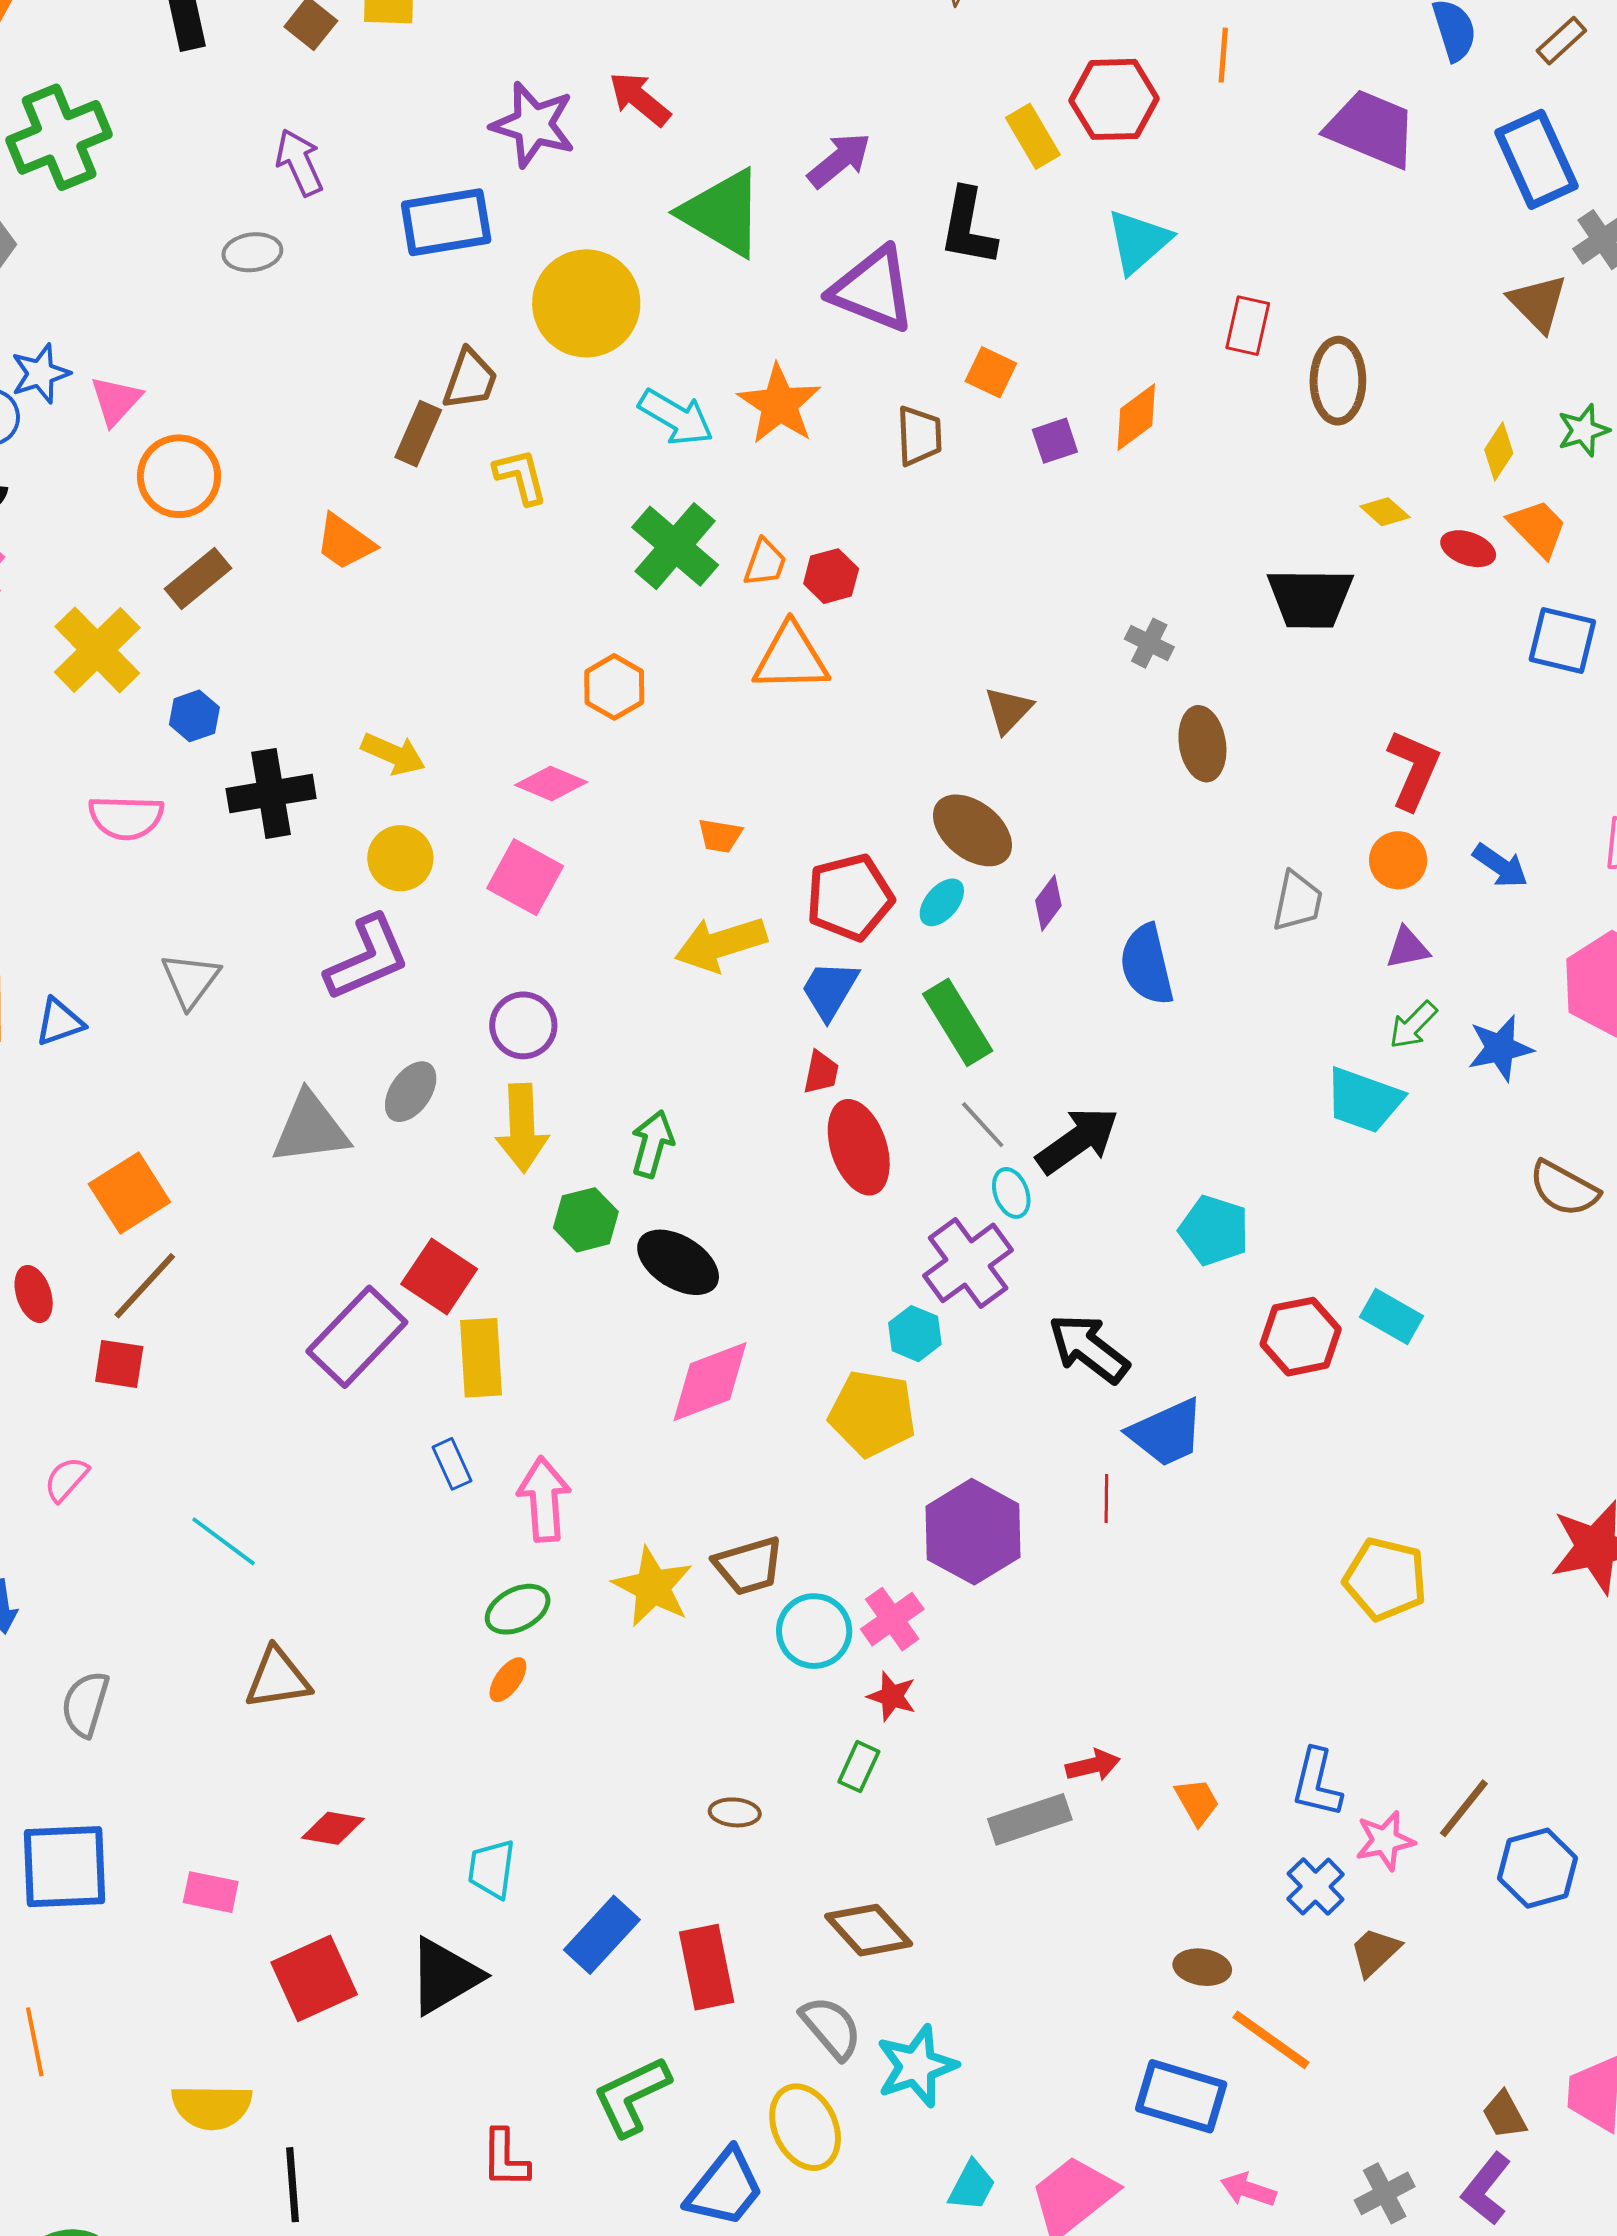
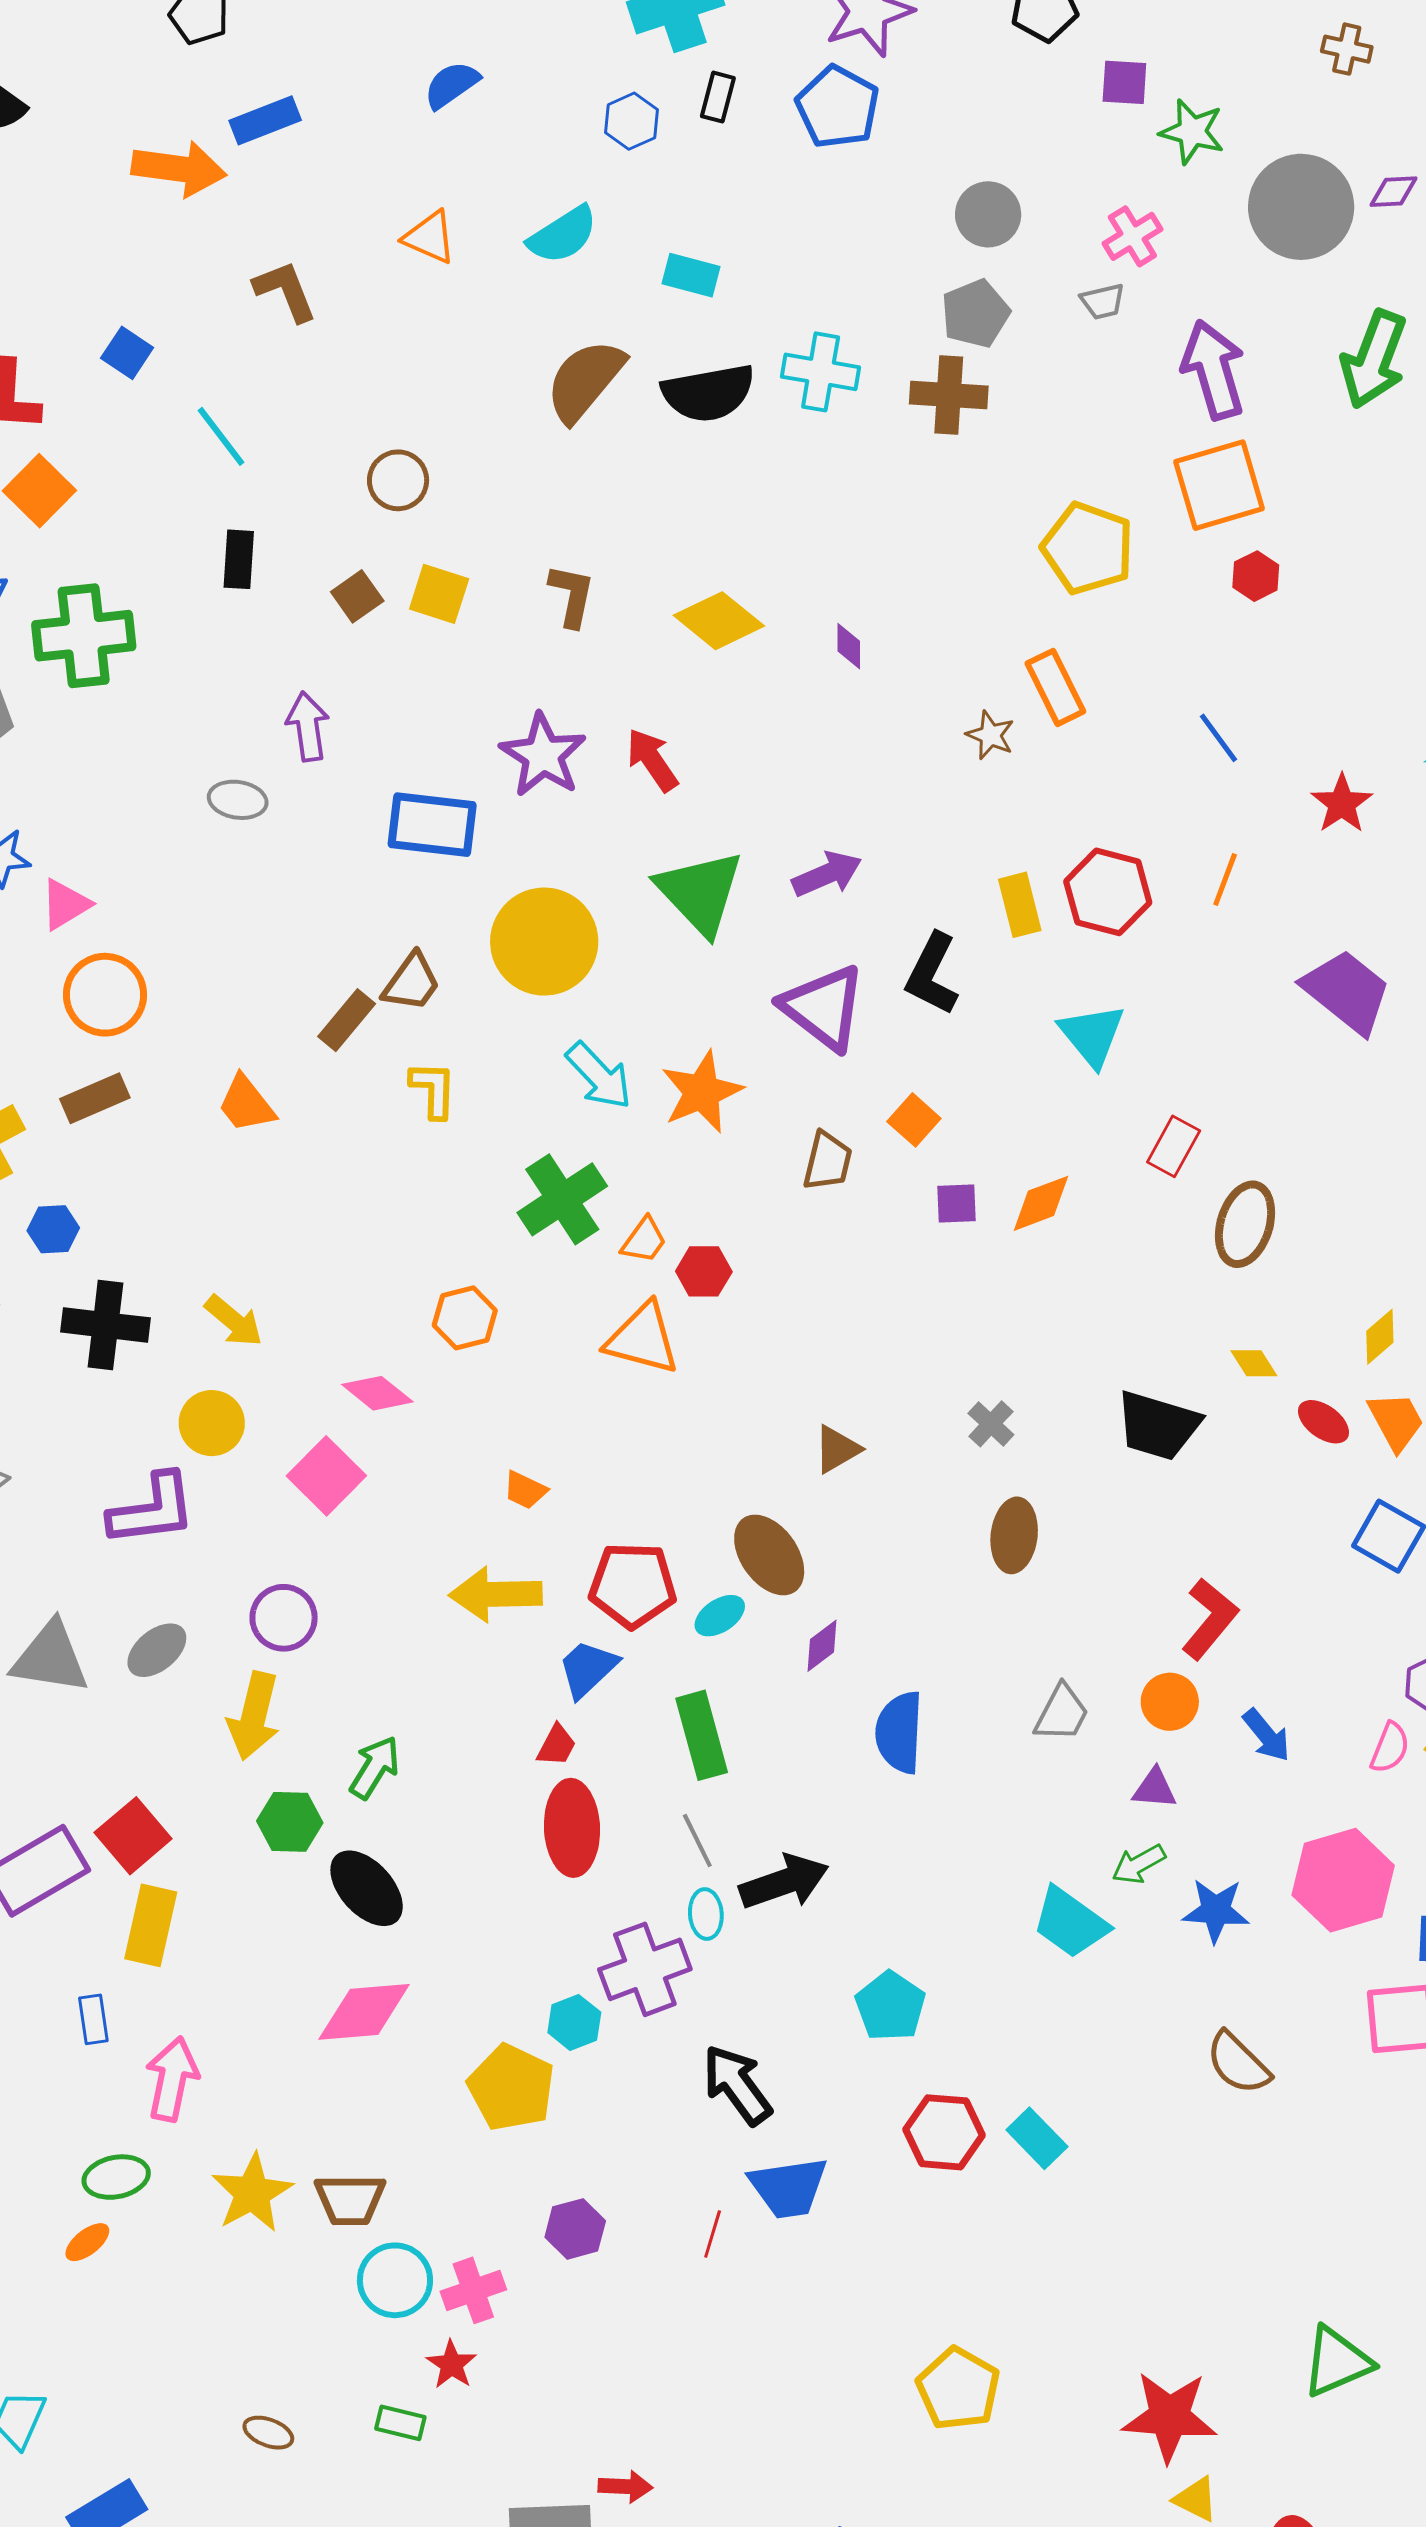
cyan triangle: (1139, 241) -> (1092, 1035), turned -44
purple hexagon: (973, 1532) -> (575, 2229), size x0.6
green rectangle: (859, 1767) -> (400, 2423), turned 63

